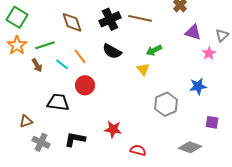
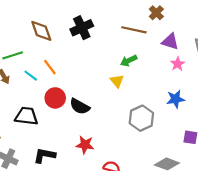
brown line: (140, 18) -> (134, 30), moved
black semicircle: (112, 51) -> (80, 106), moved
pink star: (209, 53) -> (178, 64), moved

